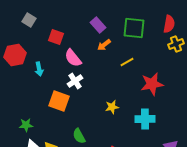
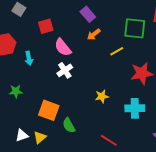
green square: (134, 28) -> (135, 28), moved
red square: (56, 37) -> (46, 26), turned -35
orange square: (59, 101) -> (49, 110), moved
green star: (26, 125) -> (16, 91), moved

